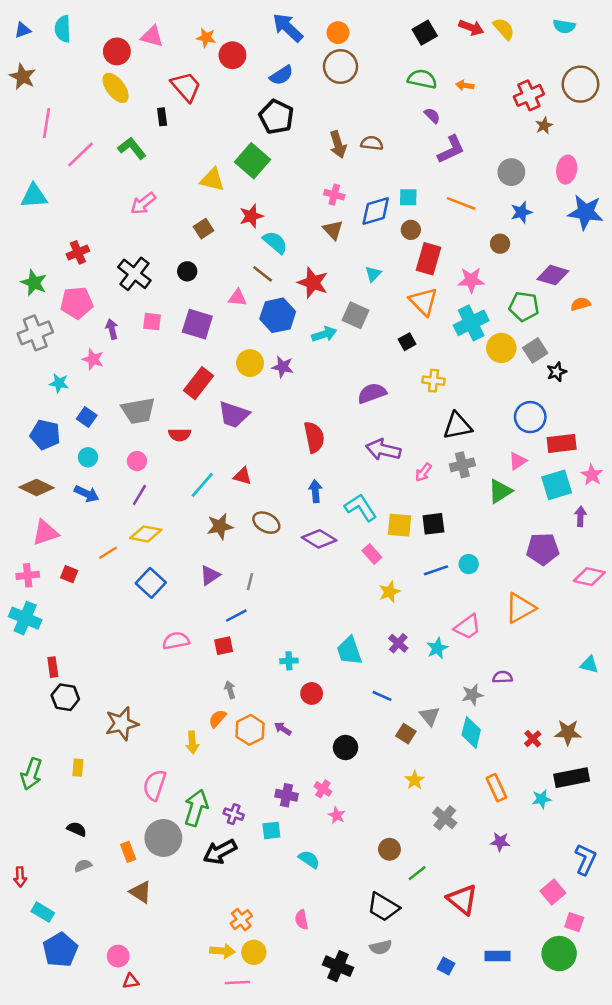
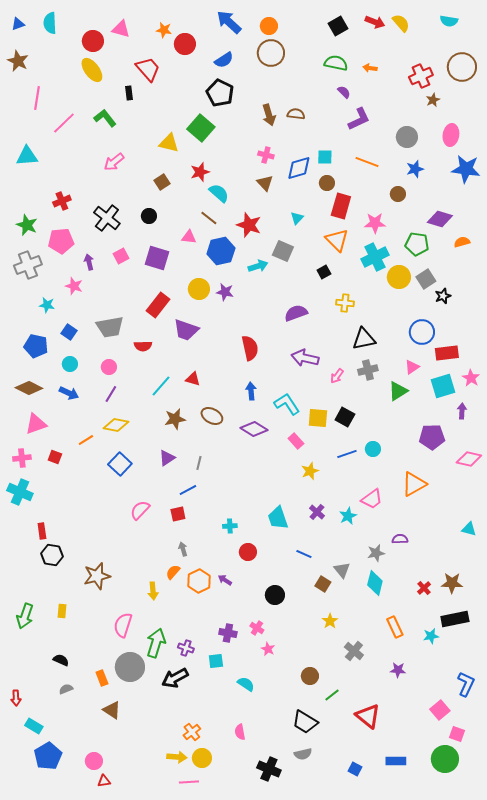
pink square: (152, 322) -> (121, 256), turned -35
black square: (433, 524) -> (345, 417), turned 36
pink semicircle: (176, 641) -> (140, 510), turned -35

